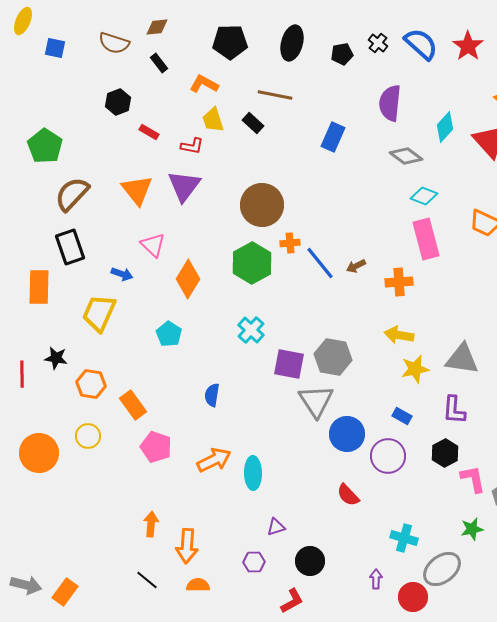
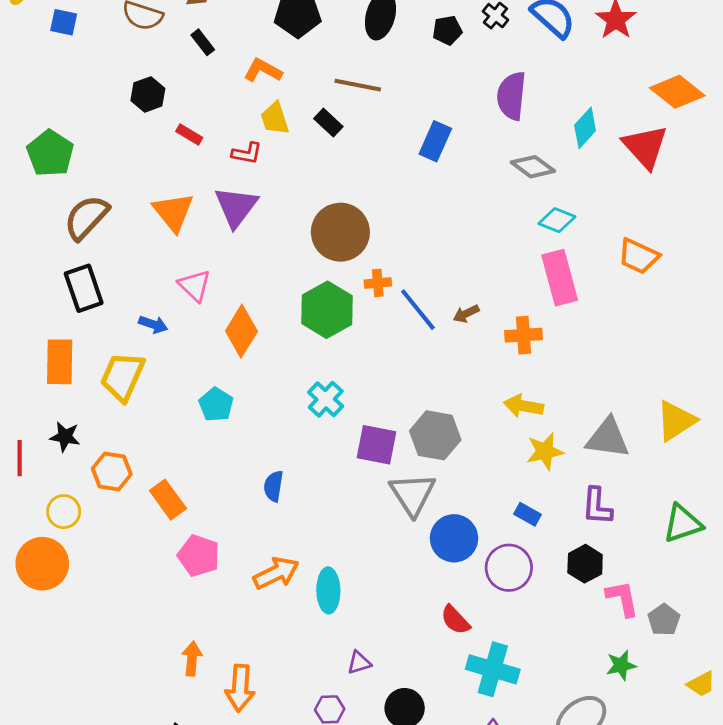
orange rectangle: (39, 287) -> (60, 362), moved
yellow circle: (88, 436) -> (64, 512), moved
cyan cross: (404, 538) -> (493, 669), moved, size x1.4

